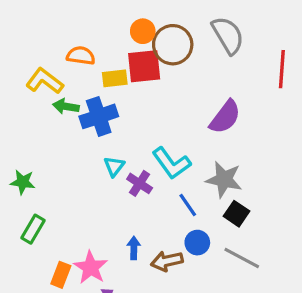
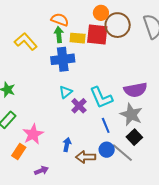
yellow L-shape: (45, 81) -> (26, 42), moved
green arrow: (66, 106) -> (59, 35), moved, turned 63
purple semicircle: (225, 117) -> (135, 90), moved, turned 30
gray line: (242, 258) -> (122, 153), moved
pink star: (91, 267) -> (33, 134), moved

